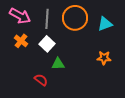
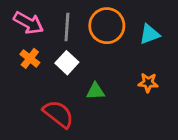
green triangle: (58, 64) -> (95, 91), moved
red semicircle: (41, 80) -> (58, 114), size x1.6

